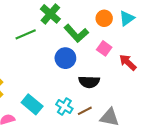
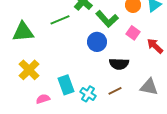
cyan rectangle: (32, 104) -> (66, 85), turned 30
cyan cross: (64, 107) -> (88, 94), moved
gray triangle: (110, 117) -> (149, 87), moved

